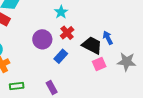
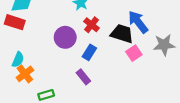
blue arrow: (108, 38) -> (138, 22), size x1.5
purple rectangle: (52, 88) -> (83, 77), moved

